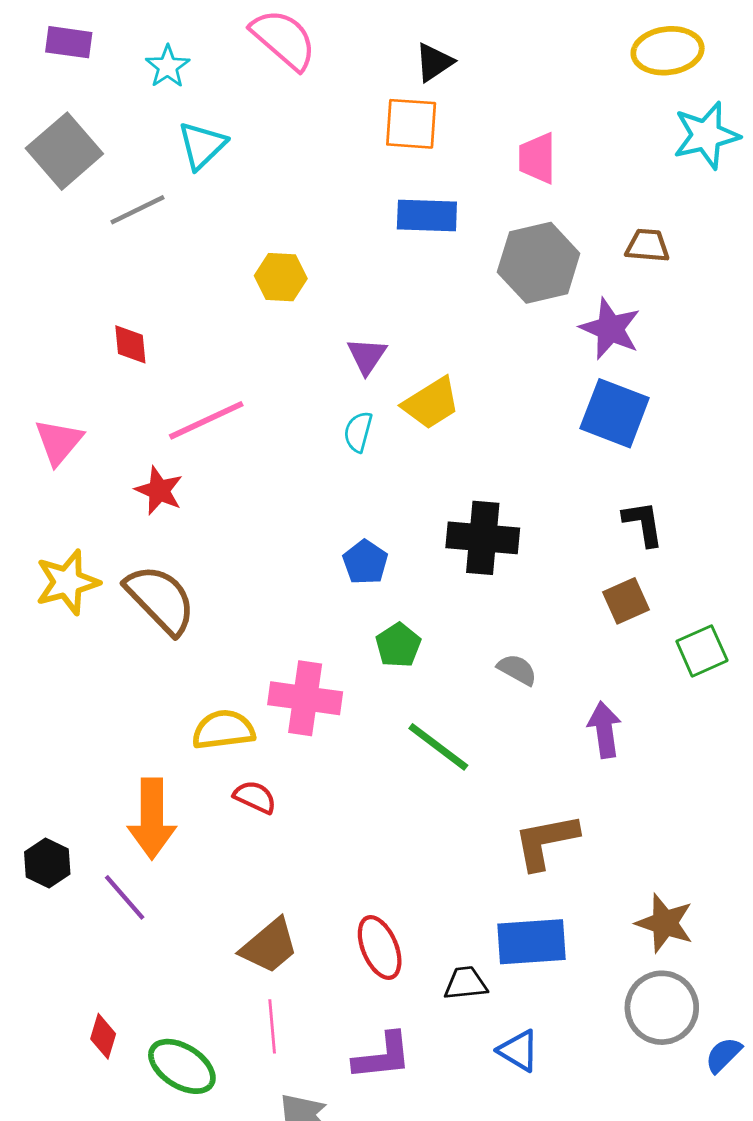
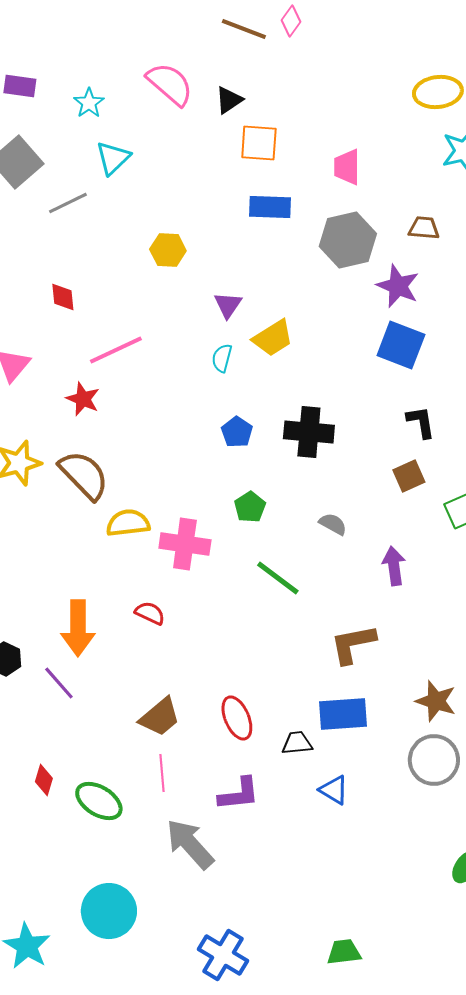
black triangle: (434, 62) -> (229, 100), moved
blue pentagon: (365, 562) -> (237, 432), moved
yellow semicircle: (223, 730) -> (128, 523), moved

